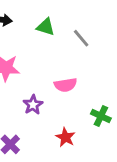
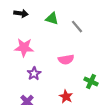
purple star: (33, 105) -> (34, 74), moved

